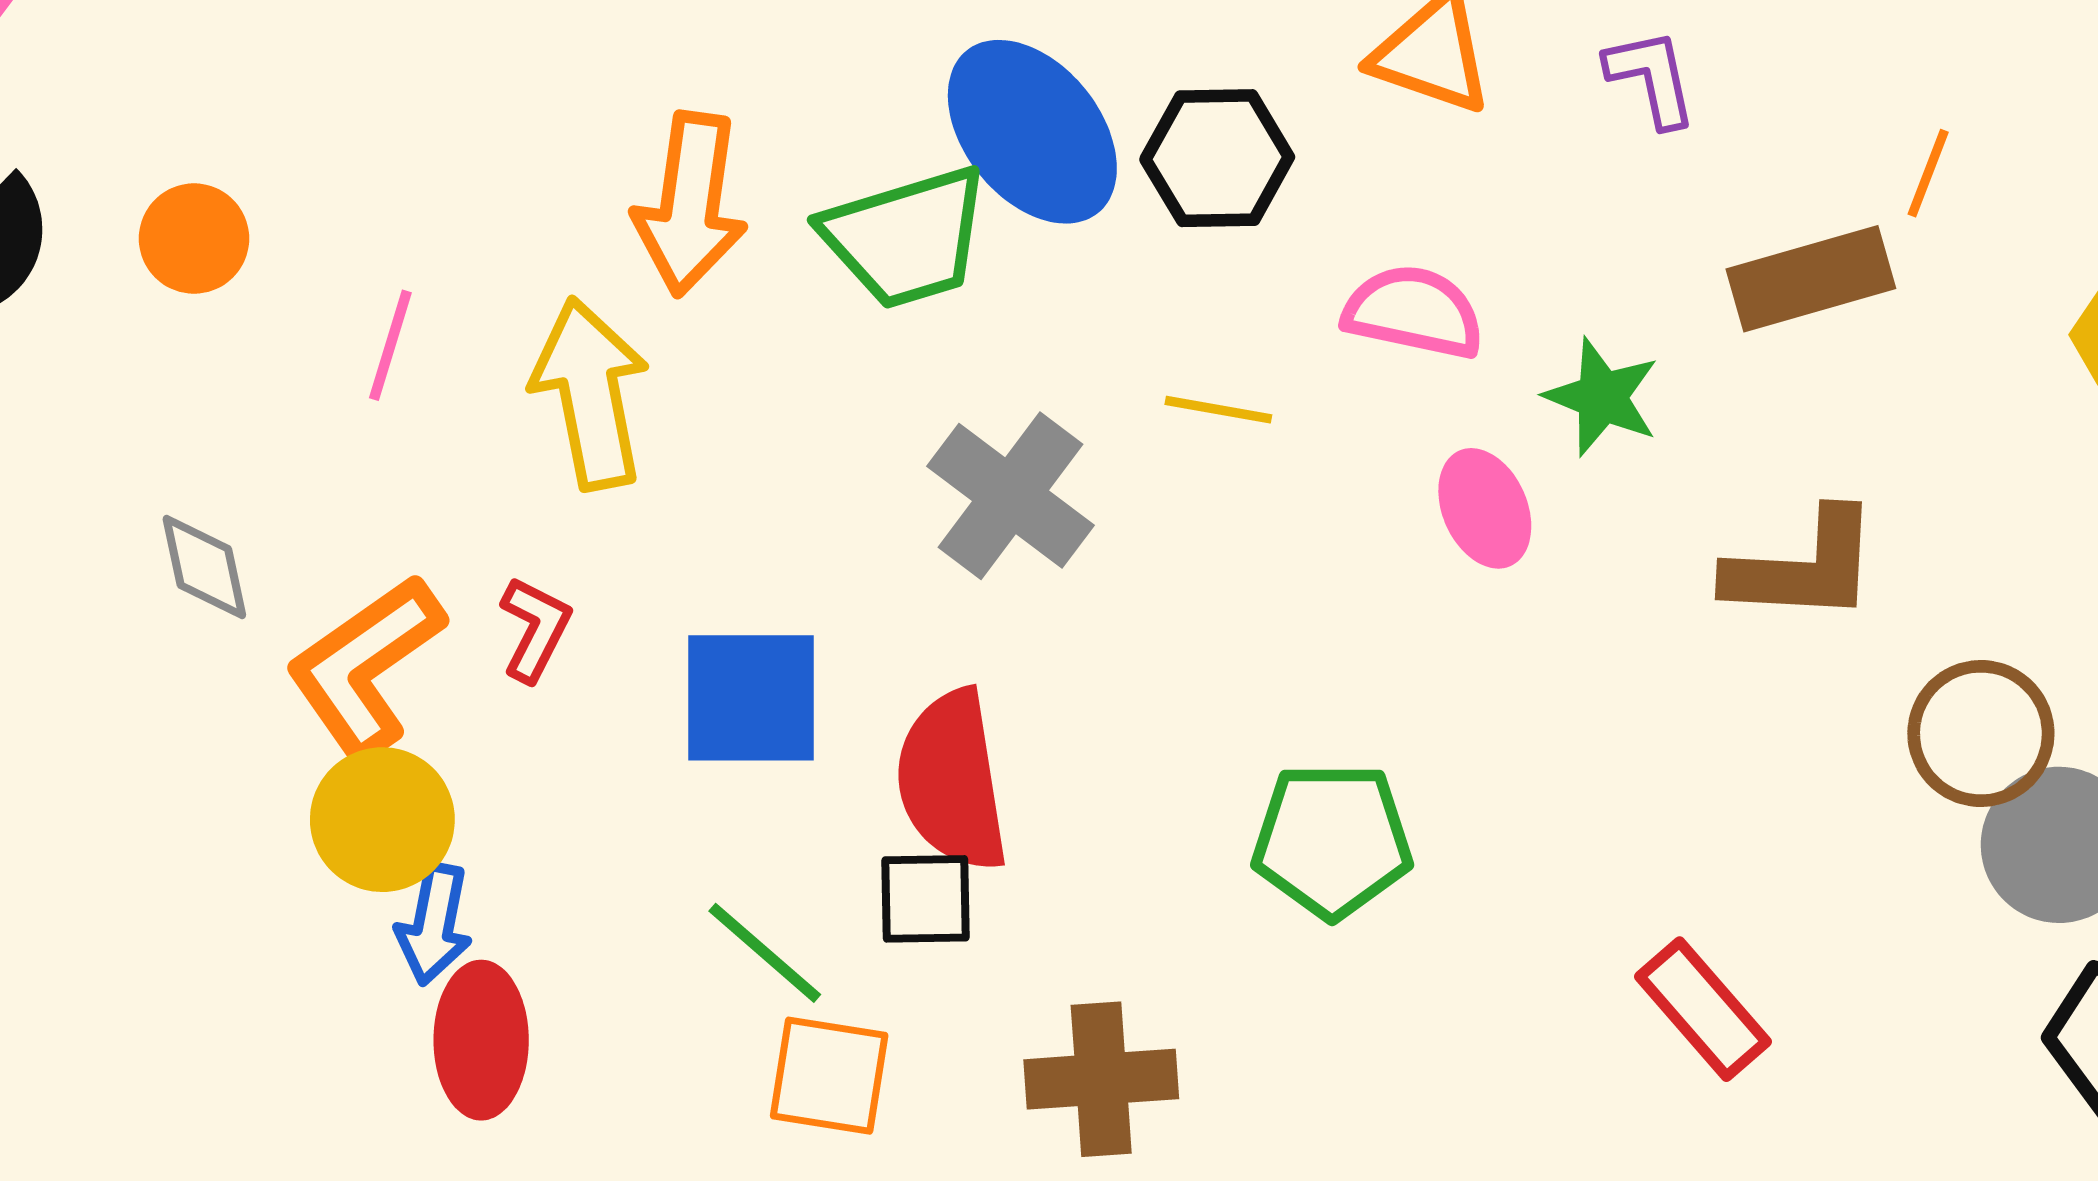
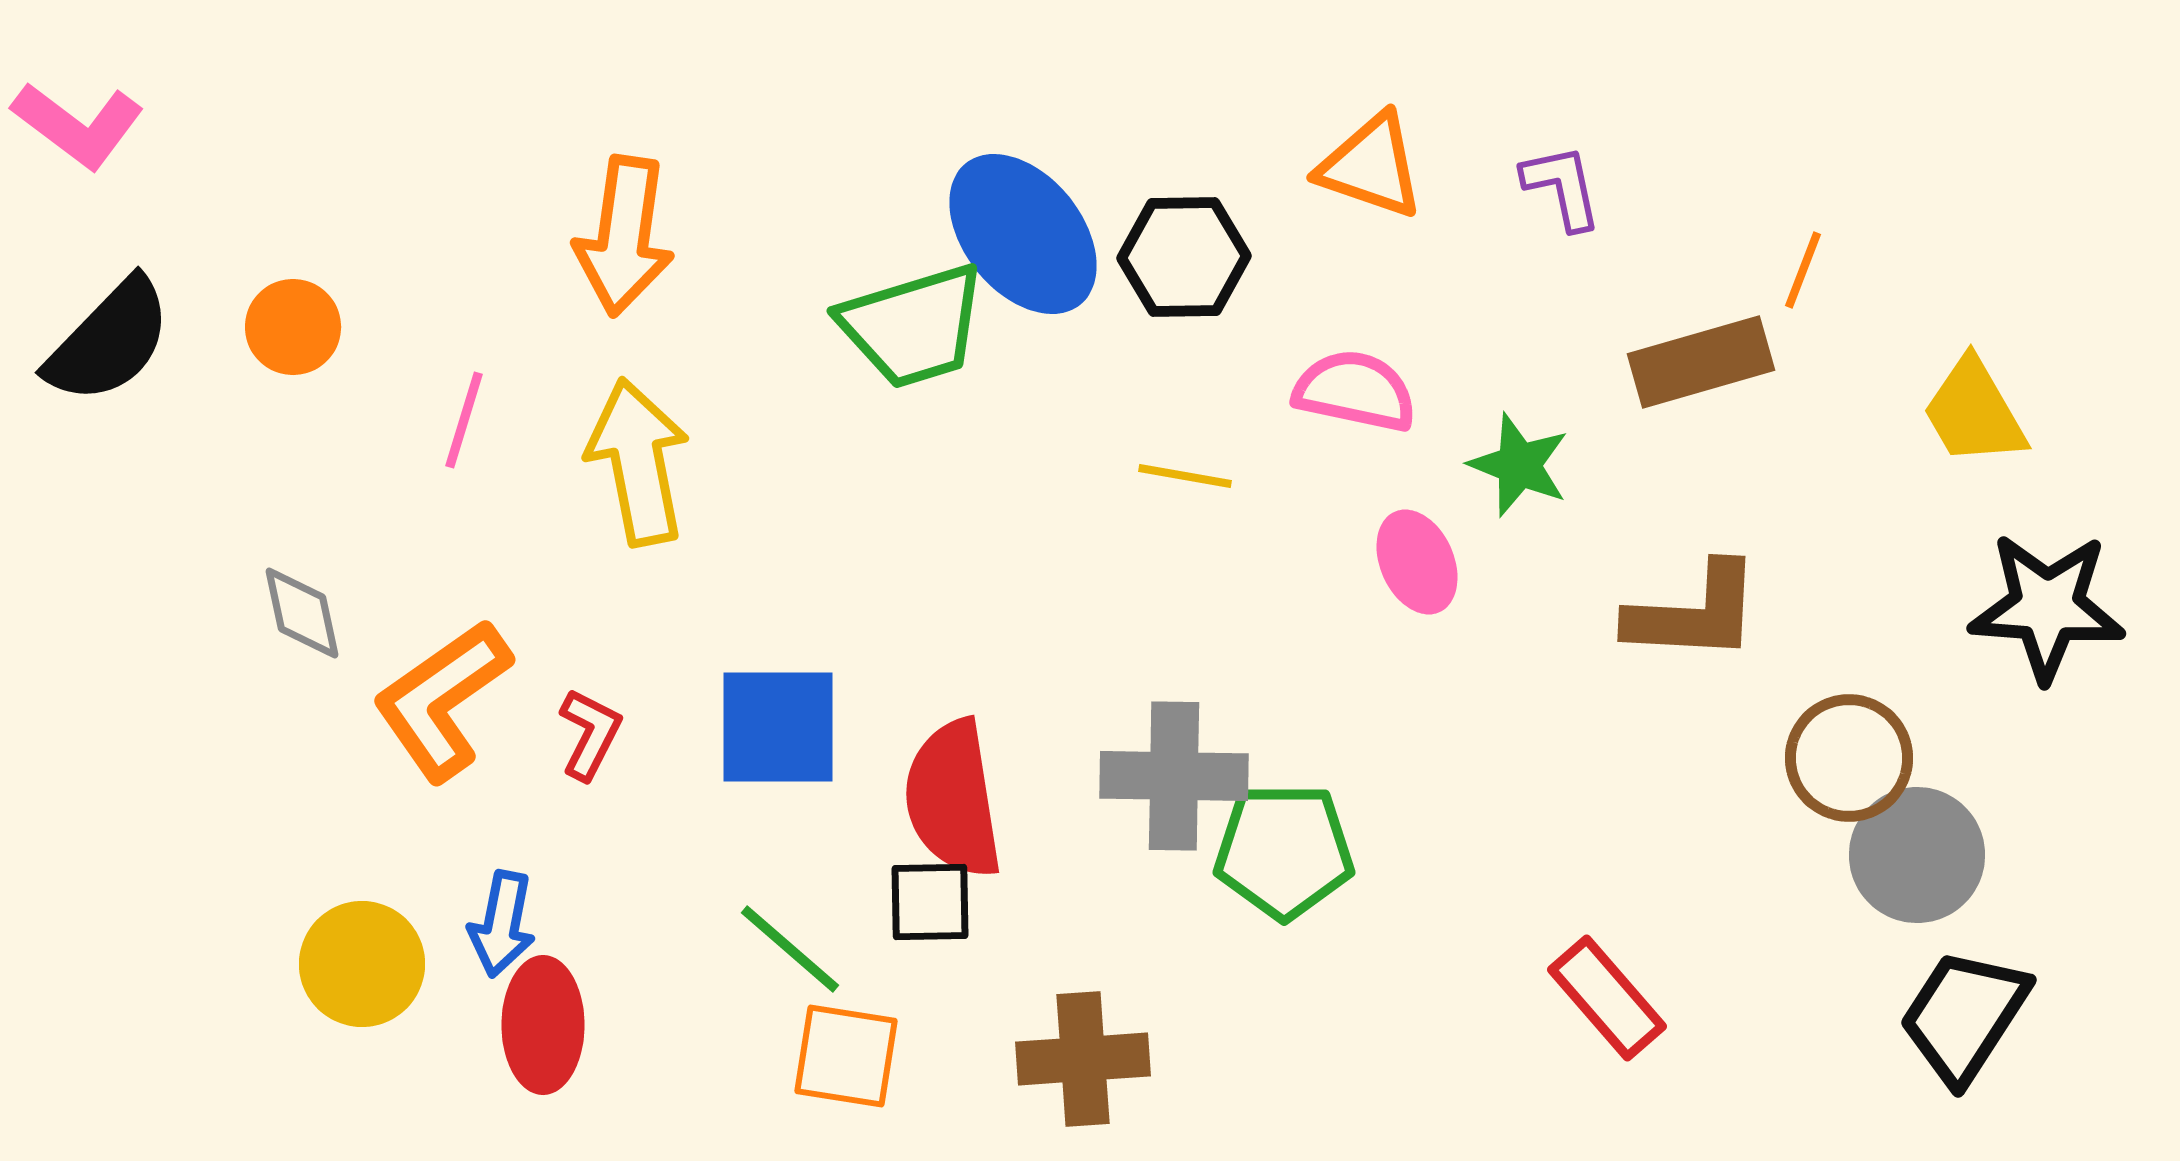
orange arrow: (690, 204) -> (624, 236), moved
gray cross: (1011, 496) -> (1174, 776), moved, turned -36
red L-shape: (535, 629) -> (590, 734), moved
yellow circle: (382, 820) -> (362, 964), moved

